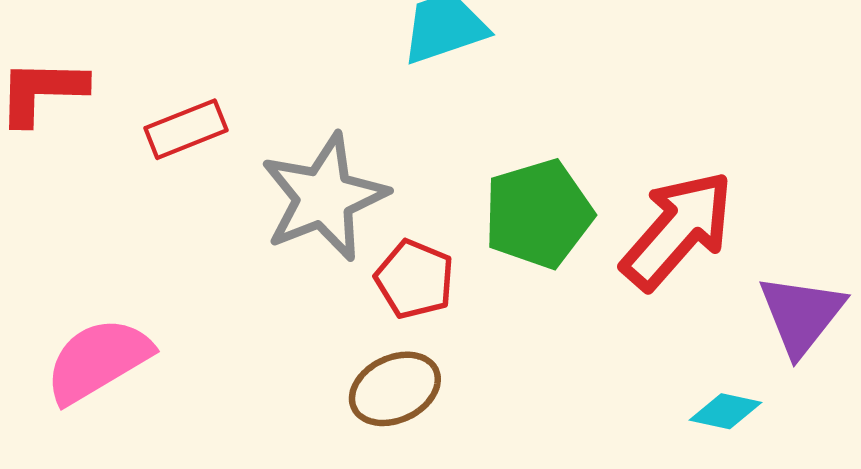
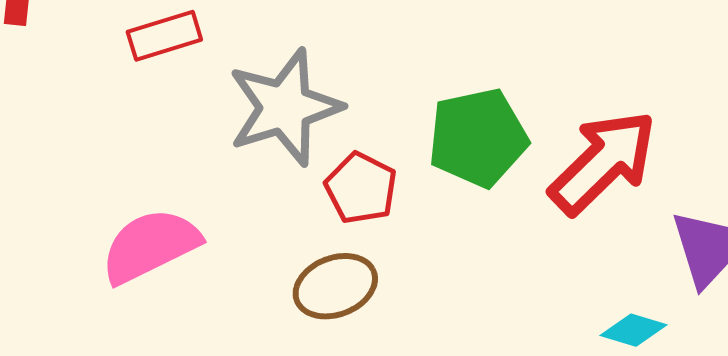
pink semicircle: (98, 360) -> (150, 246), moved

